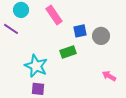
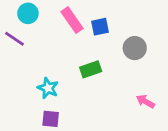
blue square: (80, 31) -> (100, 27), moved
cyan star: (36, 66) -> (48, 88), size x0.7

